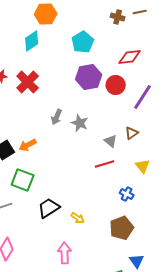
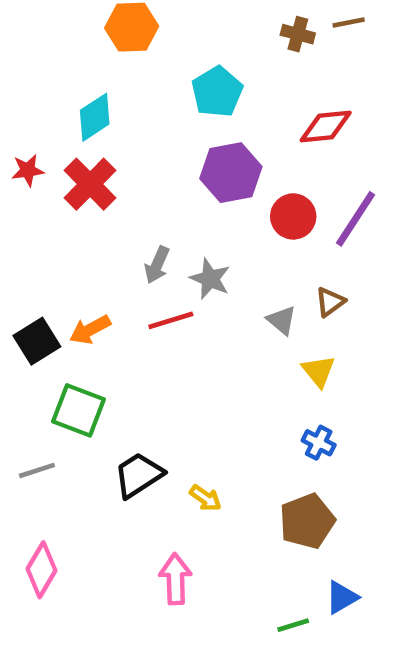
cyan diamond: (32, 41) -> (95, 117), moved
red circle: (116, 85) -> (293, 216), moved
red line: (105, 164) -> (171, 320), moved
yellow triangle: (143, 166) -> (319, 371), moved
blue triangle: (137, 261) -> (342, 597), turned 35

